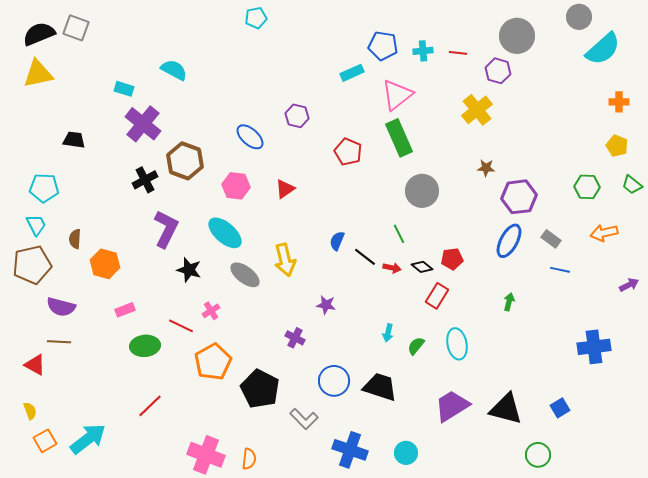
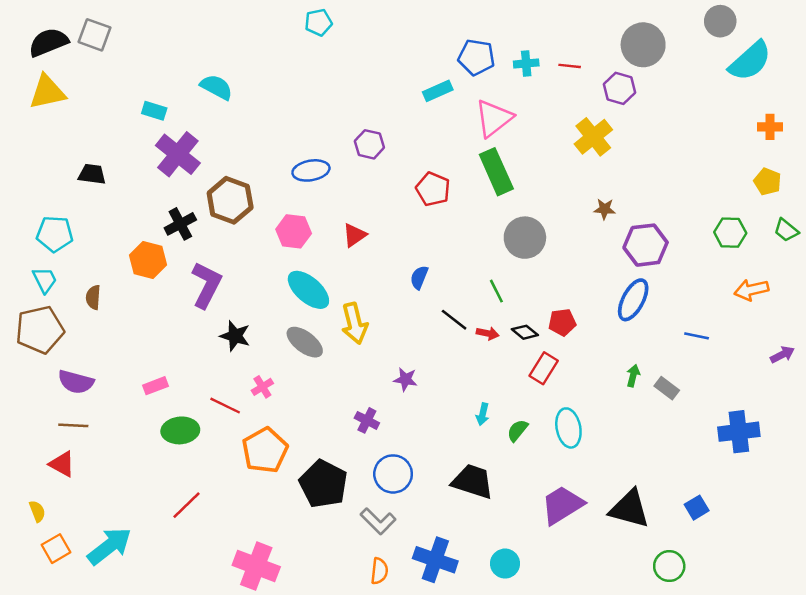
blue ellipse: (250, 137) -> (311, 170), turned -52
cyan ellipse: (225, 233) -> (308, 290), moved
gray rectangle: (551, 239) -> (667, 388), moved
blue semicircle: (337, 241) -> (419, 277), moved
orange hexagon: (105, 264) -> (148, 260), moved
red triangle: (35, 365) -> (62, 464), moved
blue circle: (334, 381) -> (393, 474), moved
orange semicircle: (249, 459) -> (379, 571), moved

